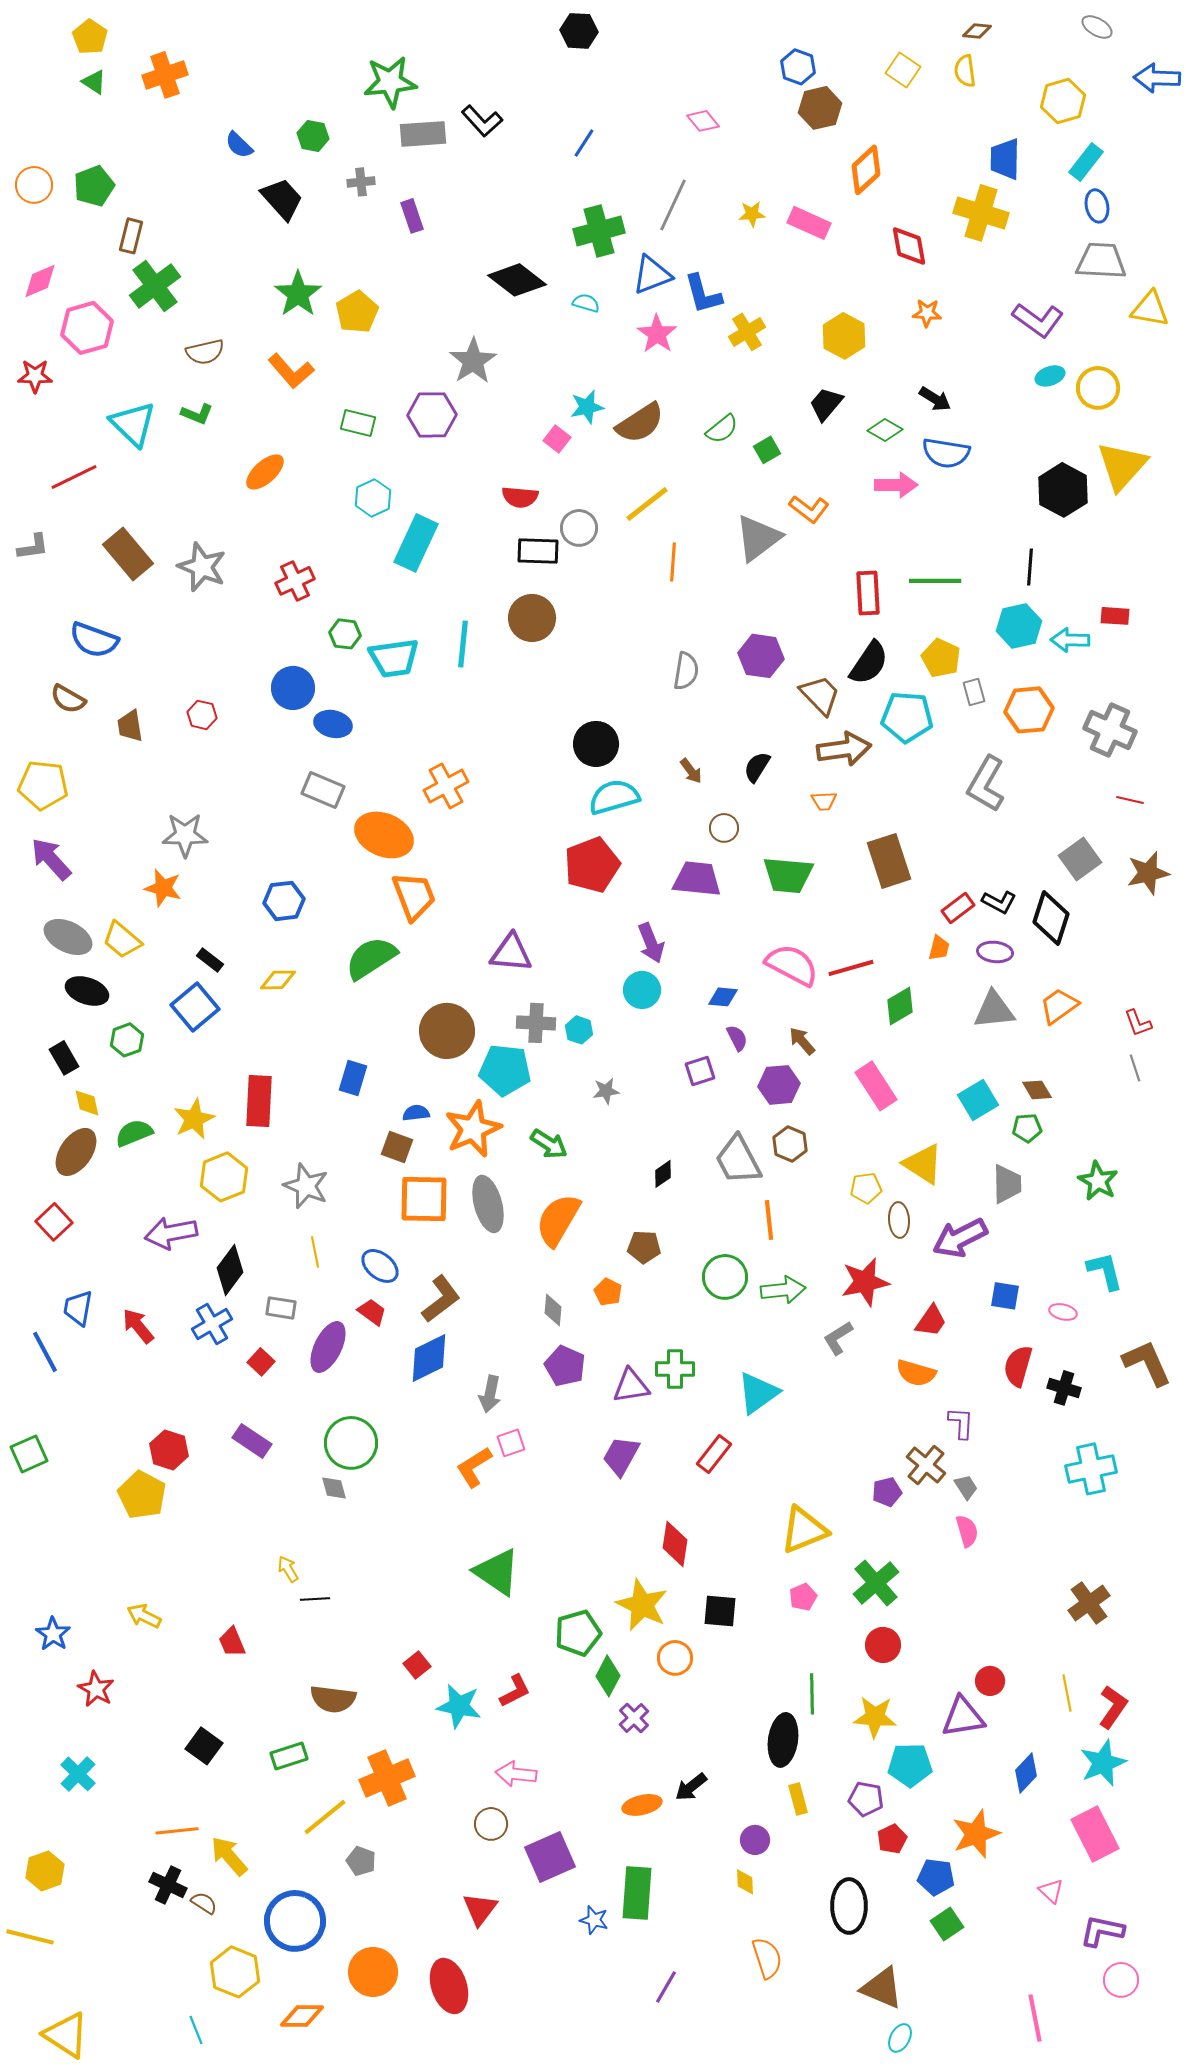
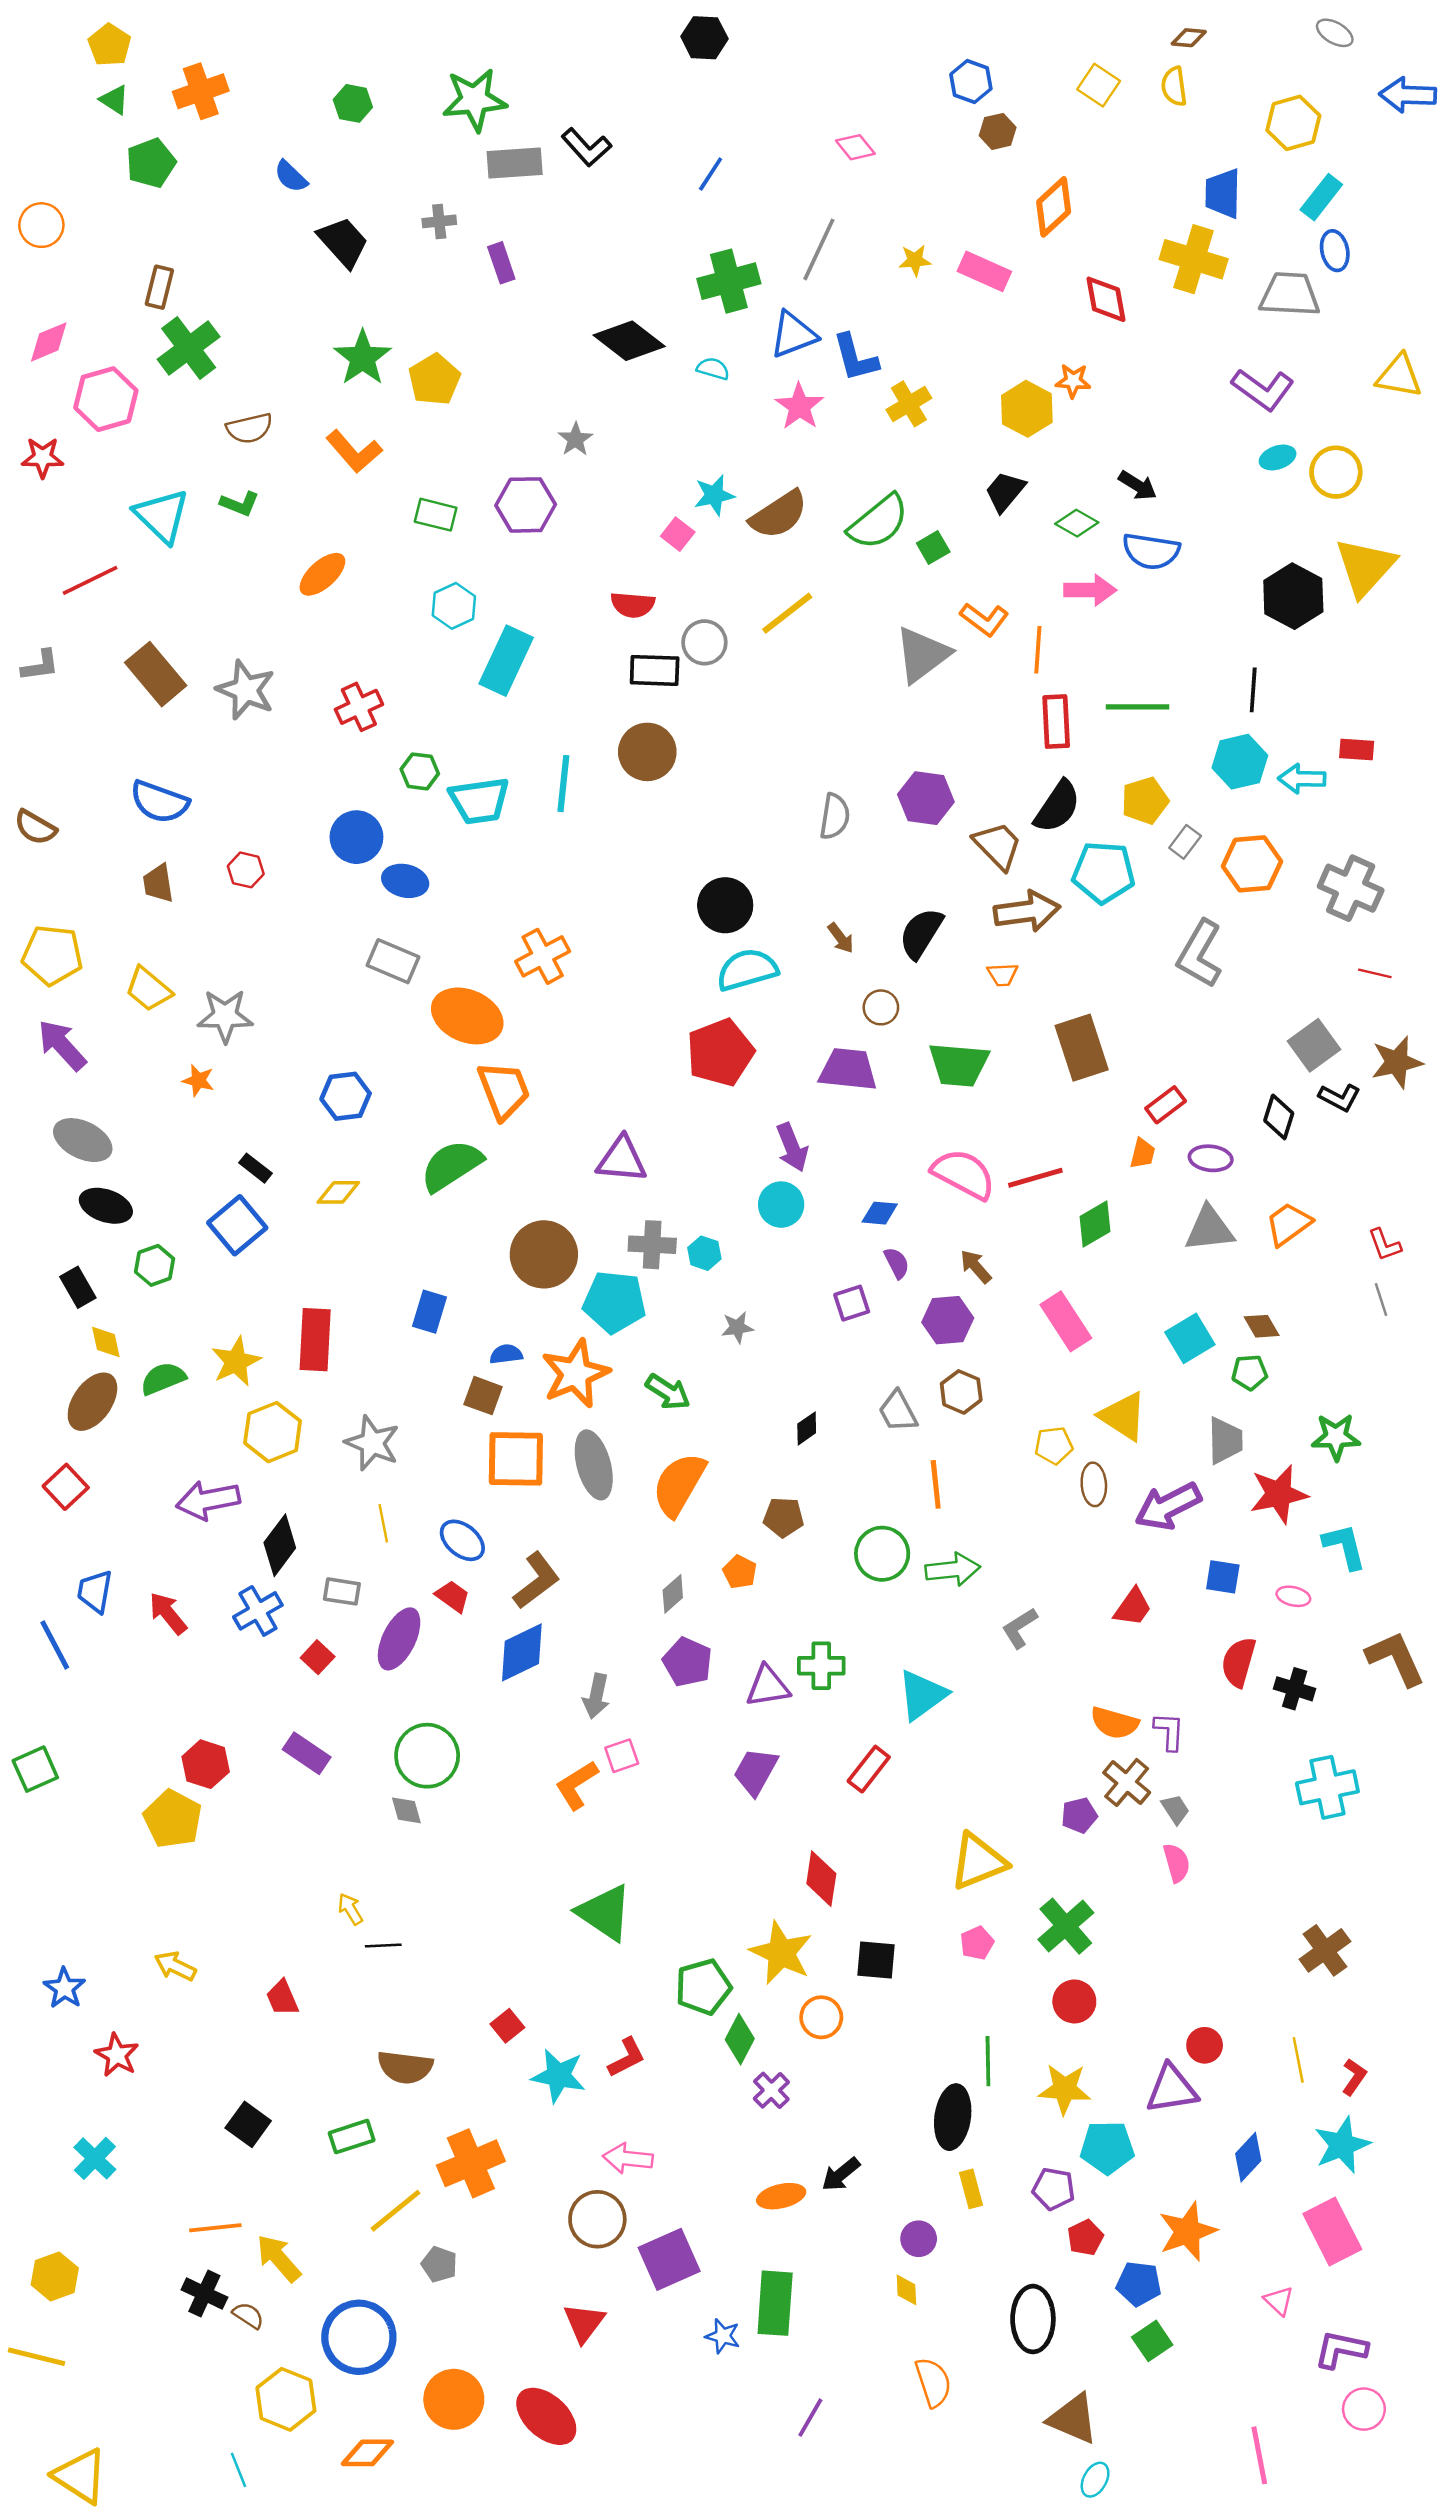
brown hexagon: (820, 108) -> (998, 131), size x0.7
green hexagon: (313, 136) -> (353, 103), moved
green pentagon: (94, 186) -> (151, 163), moved
gray trapezoid: (1101, 261) -> (1290, 294), moved
orange star: (927, 313) -> (1073, 381), moved
gray star: (473, 361) -> (575, 439), size x0.6
green semicircle: (722, 429) -> (878, 522), size x1.6
orange line: (673, 562) -> (1038, 650), moved
blue semicircle: (94, 640) -> (159, 802), moved
yellow pentagon: (941, 658) -> (1145, 801), turned 30
gray rectangle: (974, 692) -> (1185, 842), turned 52
brown semicircle: (68, 699) -> (35, 827), moved
black semicircle: (757, 767) -> (921, 933), size x1.4
orange star: (163, 888) -> (198, 1080), size x0.7
black L-shape: (999, 902) -> (1340, 1097), moved
black diamond: (1051, 918) -> (1279, 1117), size x0.7
yellow trapezoid: (122, 940) -> (148, 989), moved
gray trapezoid: (738, 1160) -> (898, 1411), size x0.7
green star: (1098, 1181) -> (1336, 1437), turned -30
red star: (865, 1282) -> (1279, 1494), moved
gray diamond: (553, 1310) -> (673, 1594), turned 44
orange semicircle: (916, 1373) -> (1114, 1723), moved
red L-shape: (1113, 1707) -> (1354, 2077), size x0.7
brown circle: (491, 1824) -> (597, 2219), size x1.4
red ellipse: (449, 1986) -> (546, 2416), turned -30

